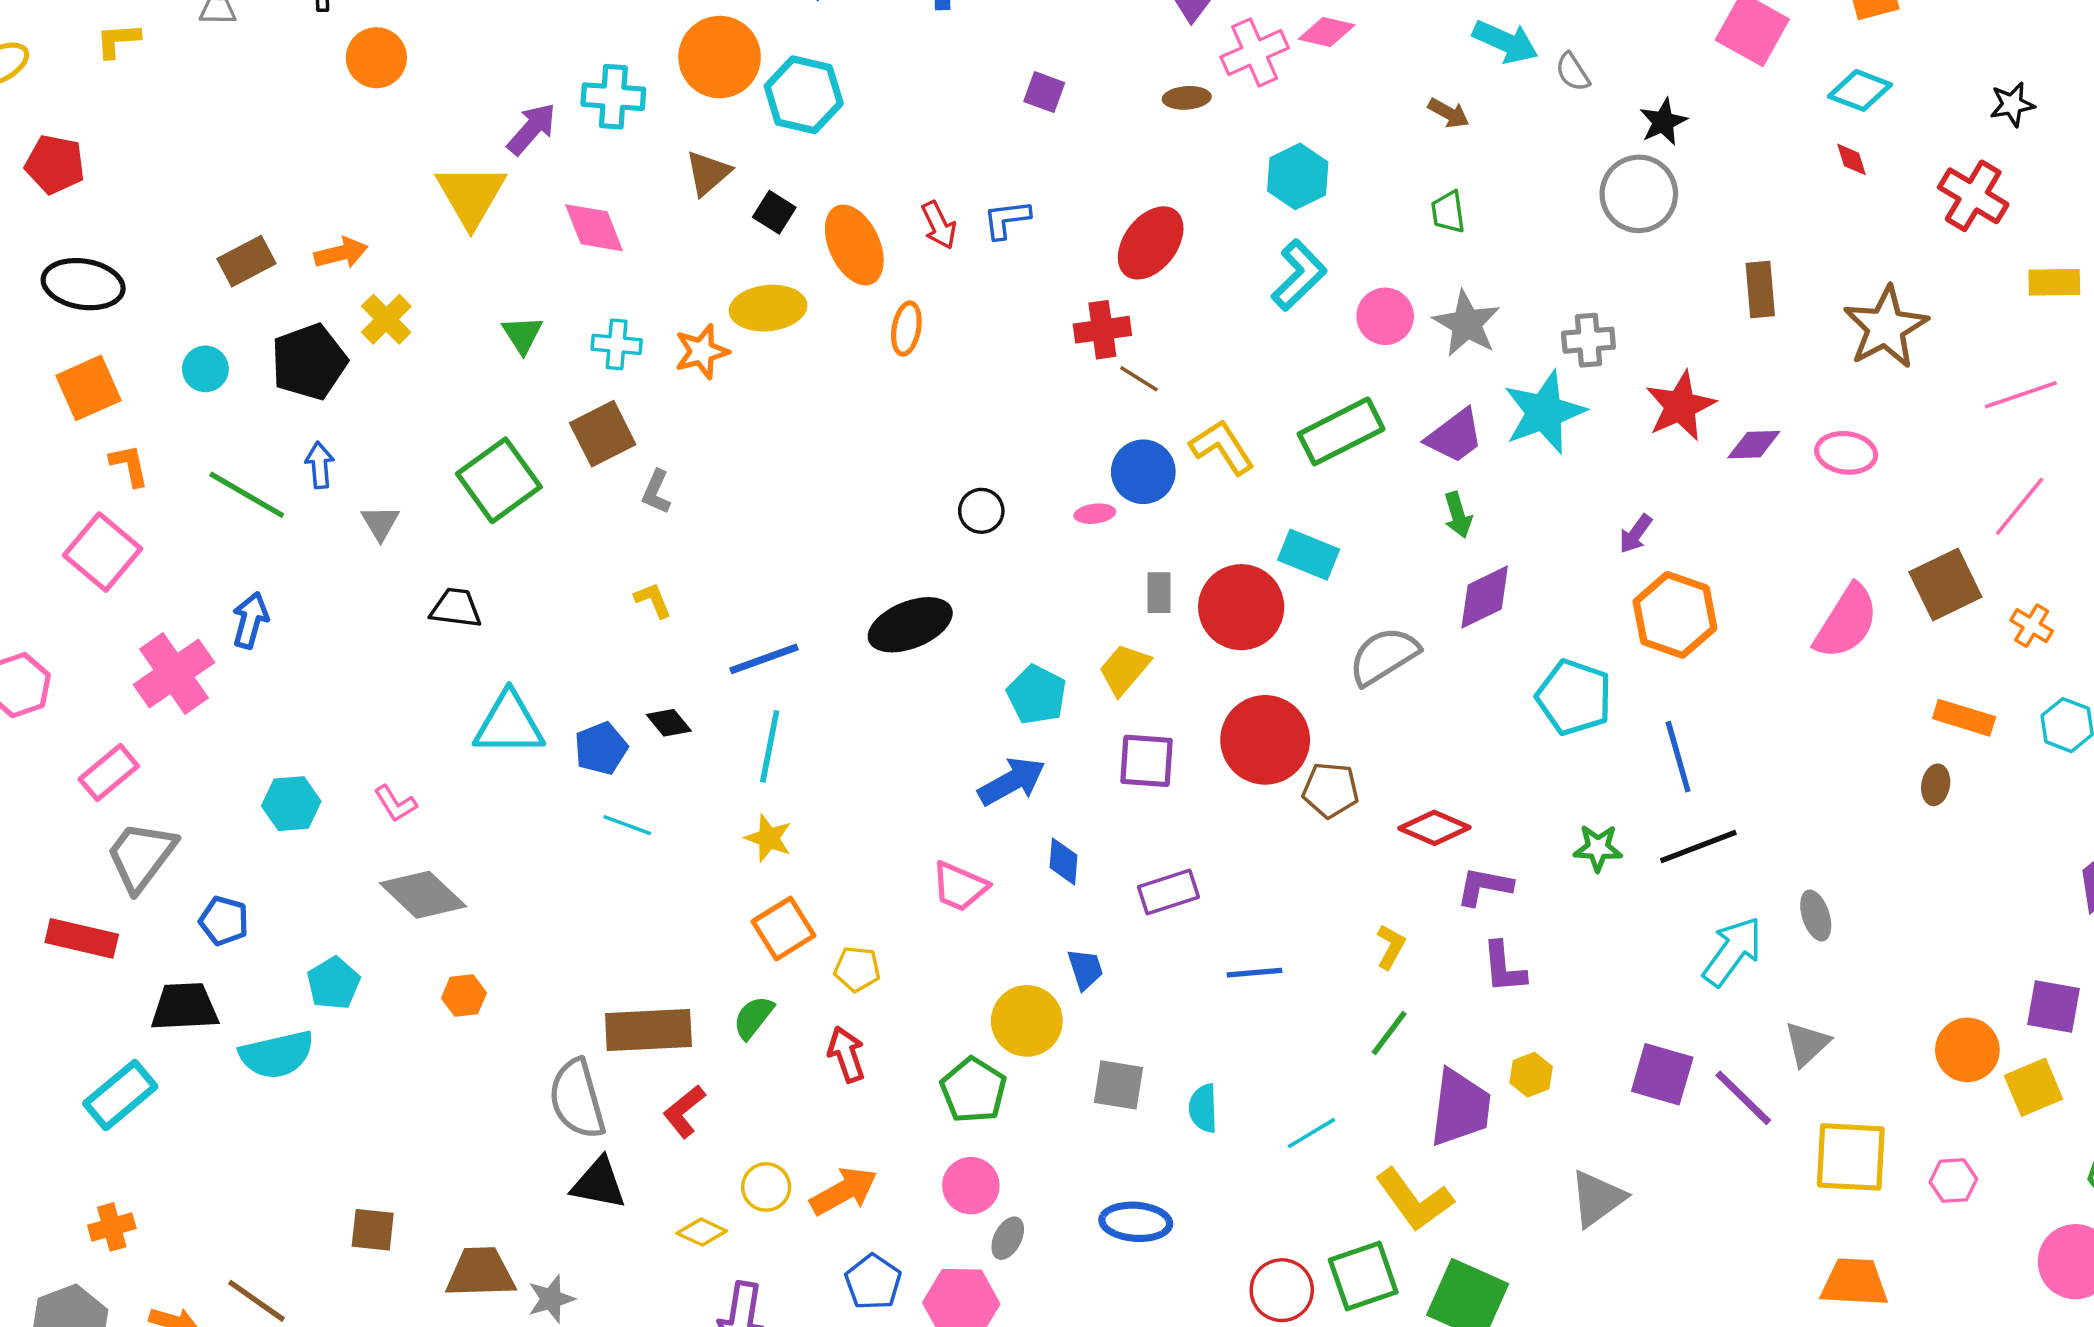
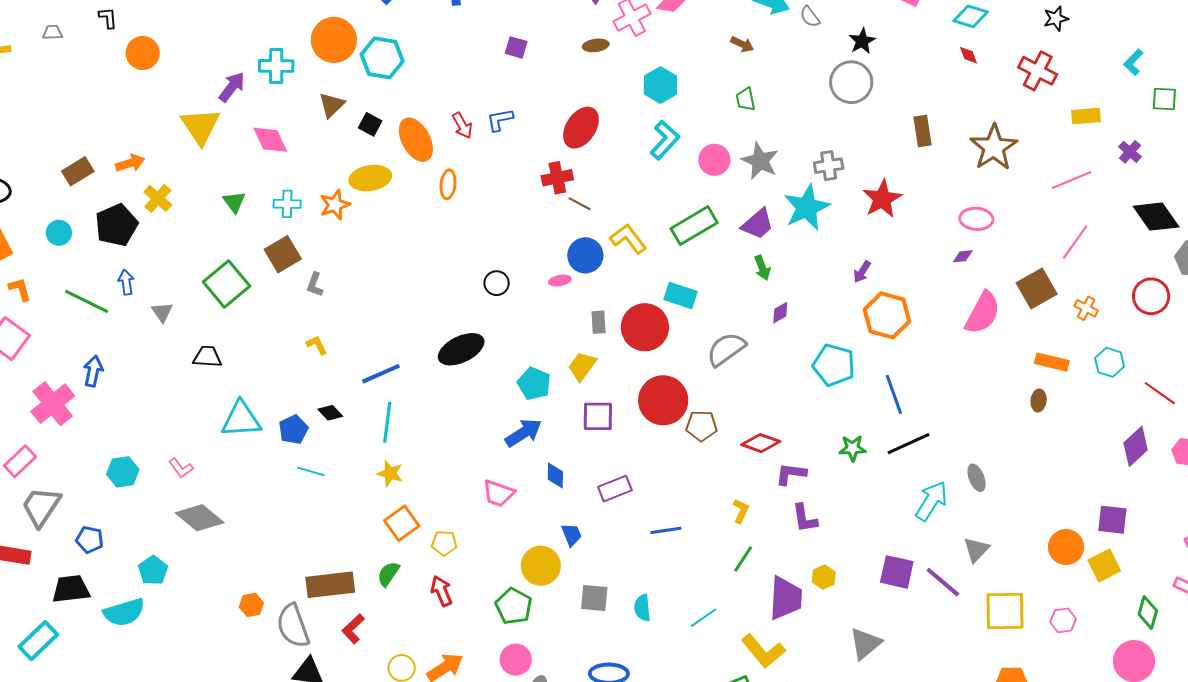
purple diamond: (1754, 445) -> (963, 256), moved, size x0.7
purple diamond: (1485, 597) -> (780, 313), size x0.6
orange hexagon: (464, 995) -> (251, 605), moved

